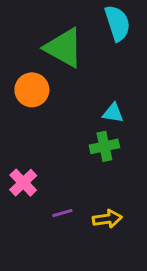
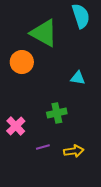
green cross: (104, 146) -> (57, 113), moved

